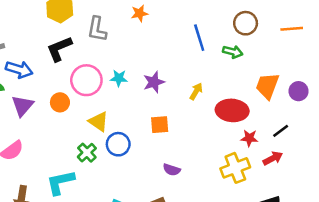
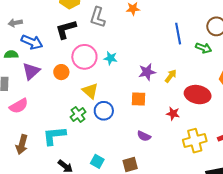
purple star: (154, 82) -> (147, 72), moved
red star: (249, 138) -> (173, 114), moved

